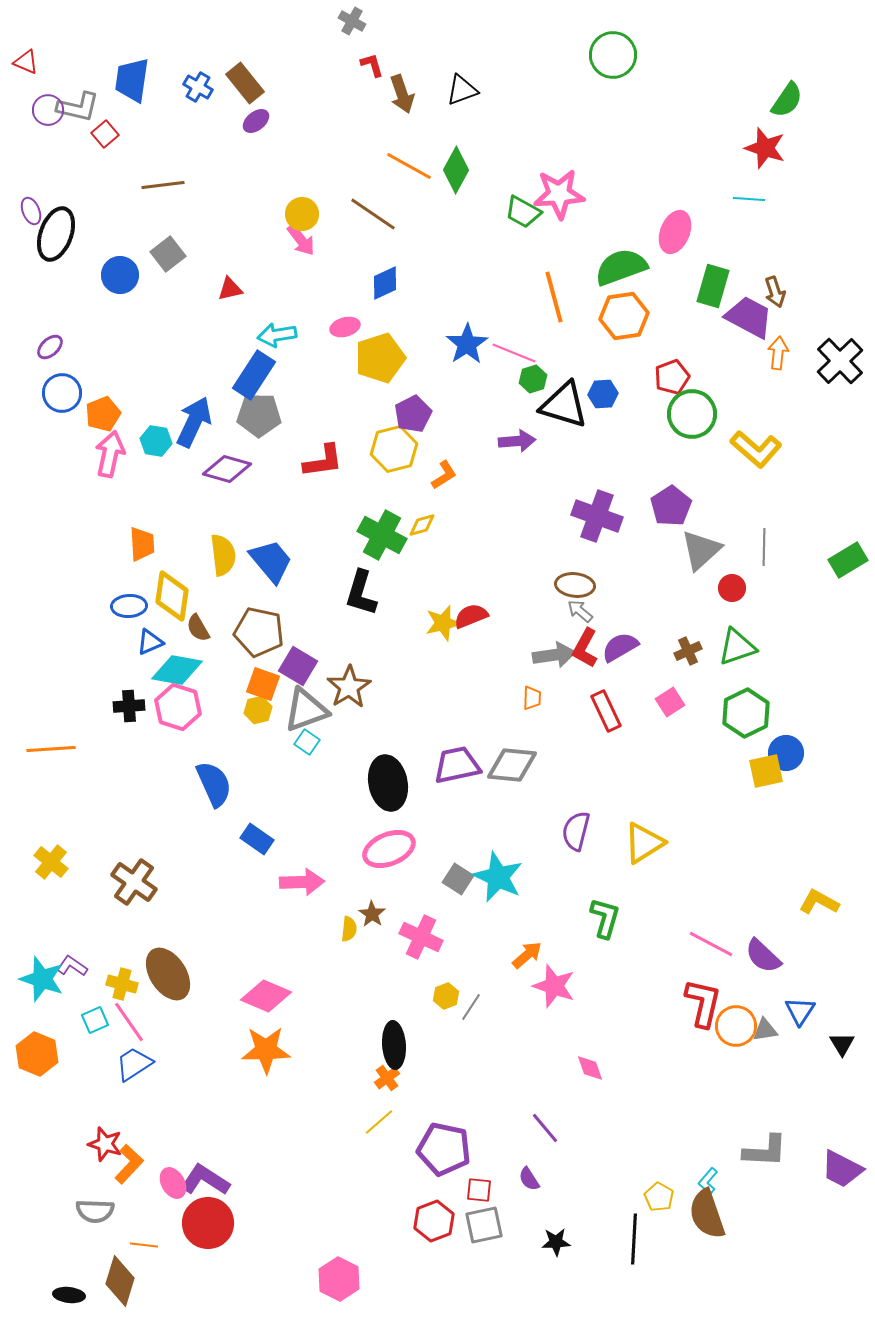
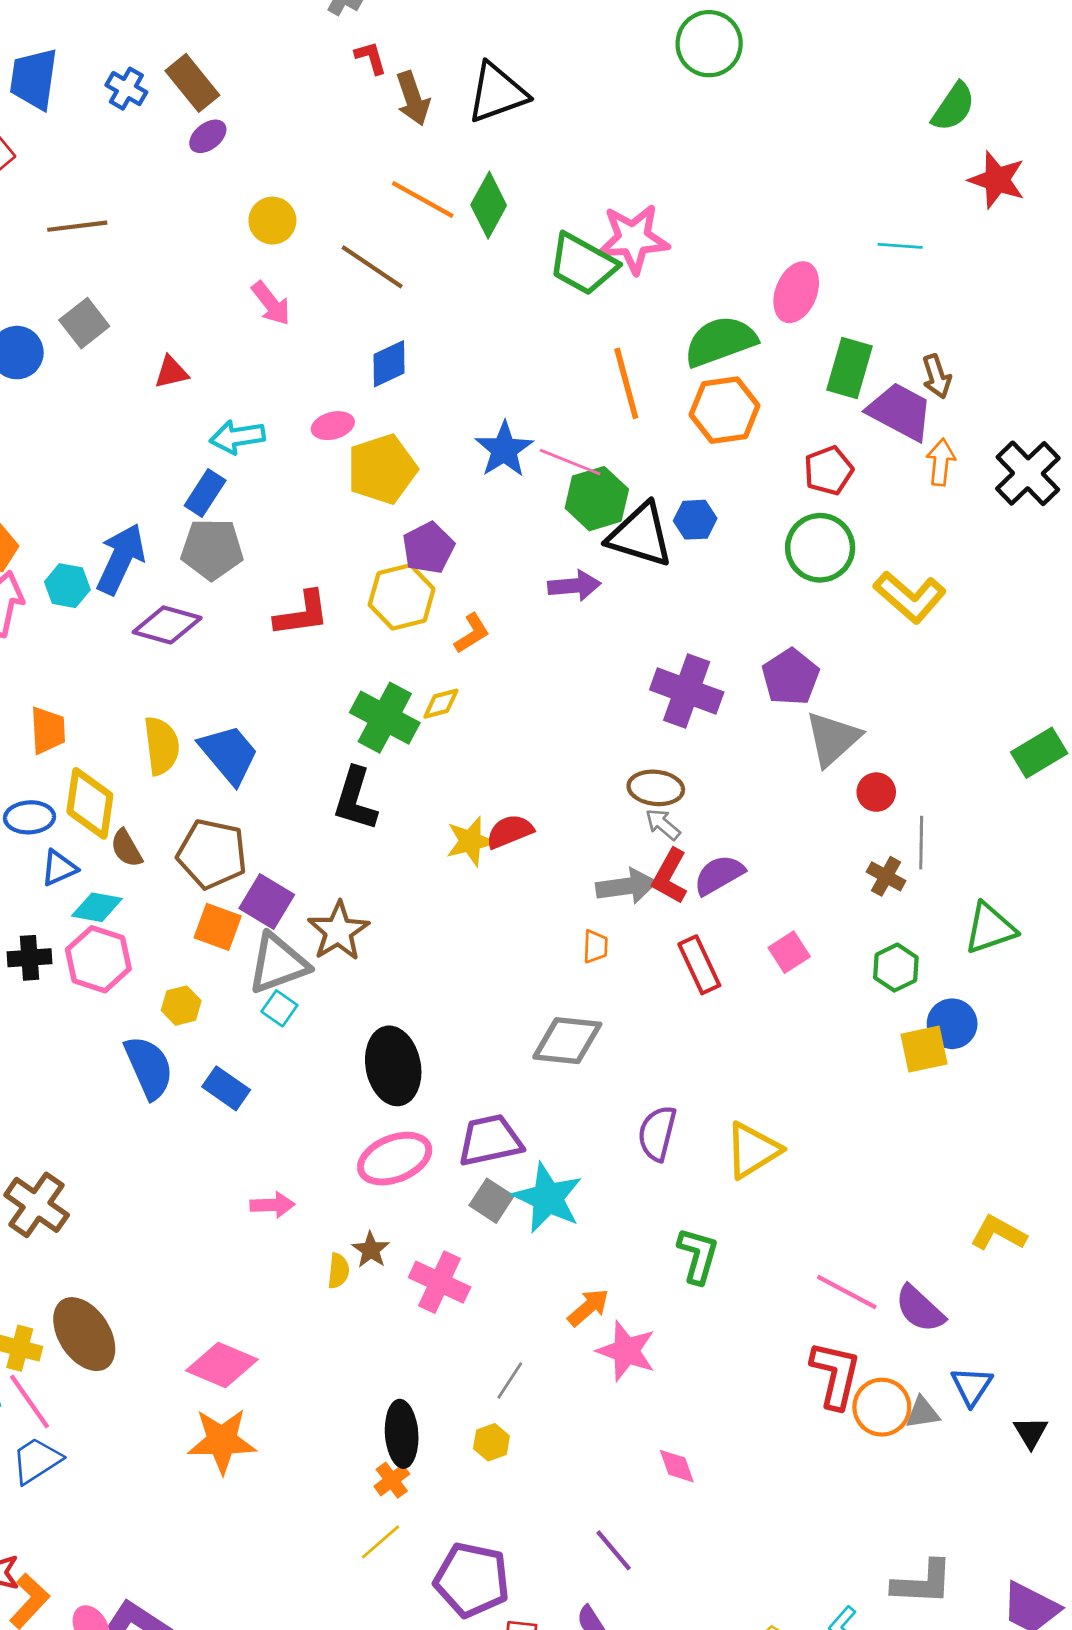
black triangle: (462, 90) -> (497, 93), size x1.4
red star: (765, 148) -> (997, 180), moved
green trapezoid: (523, 212) -> (583, 264), size x1.4
yellow circle: (302, 214) -> (272, 221), moved
blue rectangle: (254, 375) -> (205, 493), size x0.7
red pentagon: (672, 377) -> (828, 471), moved
green hexagon: (533, 379) -> (597, 499), size x1.6
gray line: (764, 547) -> (921, 843), moved
green triangle: (737, 647) -> (990, 928), moved
brown cross: (688, 651) -> (886, 876), moved, turned -36
cyan diamond: (177, 670) -> (97, 907), size x0.7
yellow hexagon: (258, 710) -> (181, 1006), moved
green hexagon: (746, 713) -> (896, 968), size x0.7
purple trapezoid: (457, 765) -> (490, 1140), moved
blue rectangle: (257, 839) -> (226, 1088), moved
pink arrow: (302, 882) -> (272, 1205), size x0.7
yellow hexagon: (446, 996) -> (491, 1442), moved

